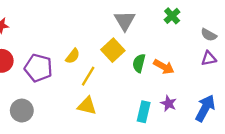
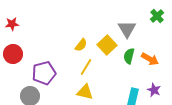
gray triangle: (125, 21) -> (127, 29), moved
yellow semicircle: (73, 56) -> (81, 45), moved
purple pentagon: (38, 68) -> (44, 73), moved, turned -30

